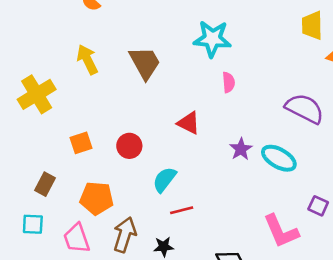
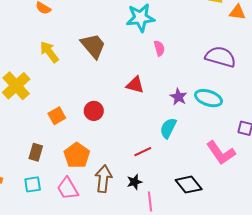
cyan semicircle: (164, 180) -> (168, 128), moved
orange pentagon: (97, 198) -> (77, 155), turned -30

